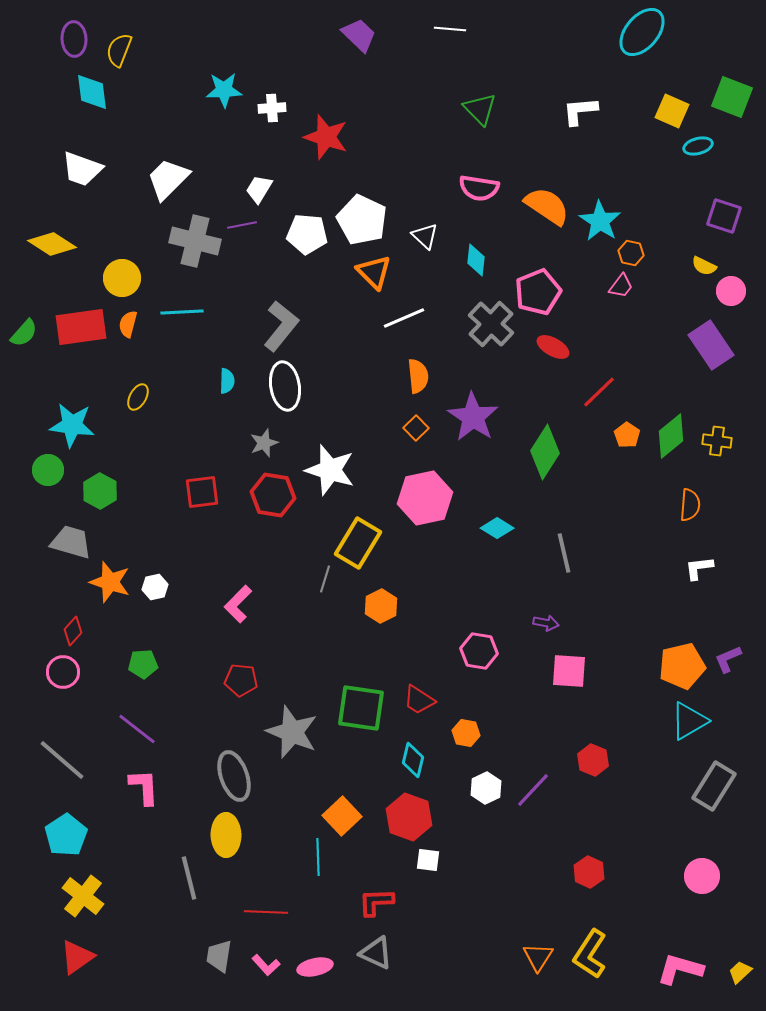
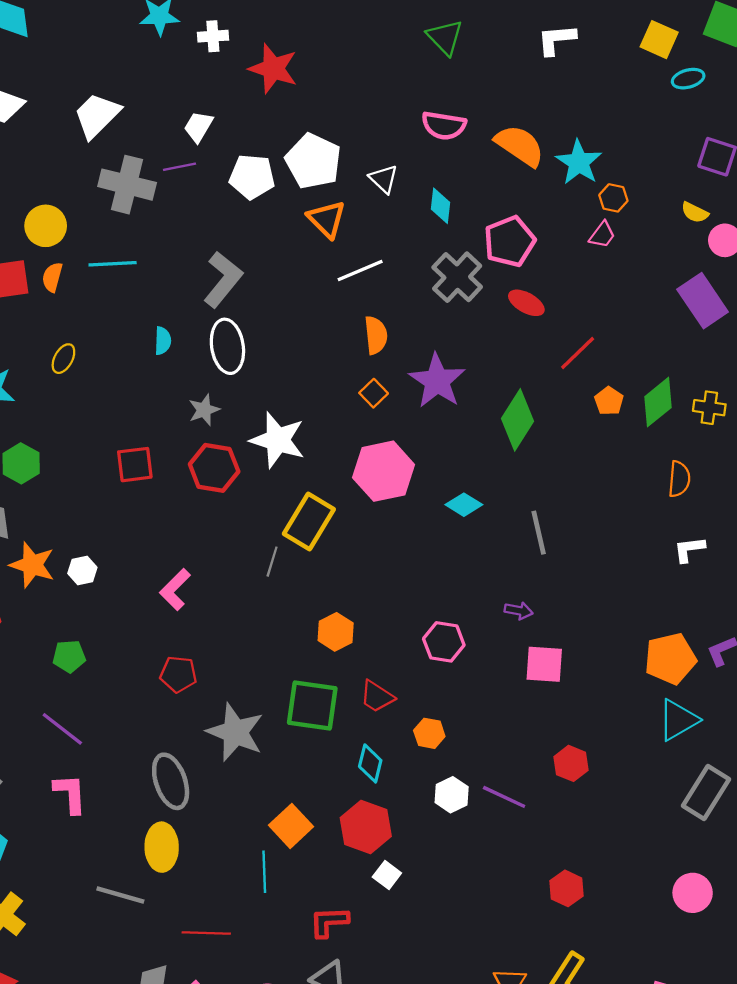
orange hexagon: (381, 606) -> (336, 632), moved
purple line: (533, 790) -> (504, 797), turned 72
white square: (428, 860) -> (387, 875), turned 30
gray line: (189, 878) -> (120, 895), turned -60

